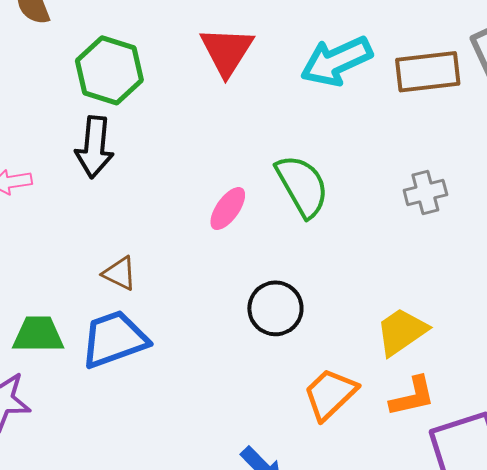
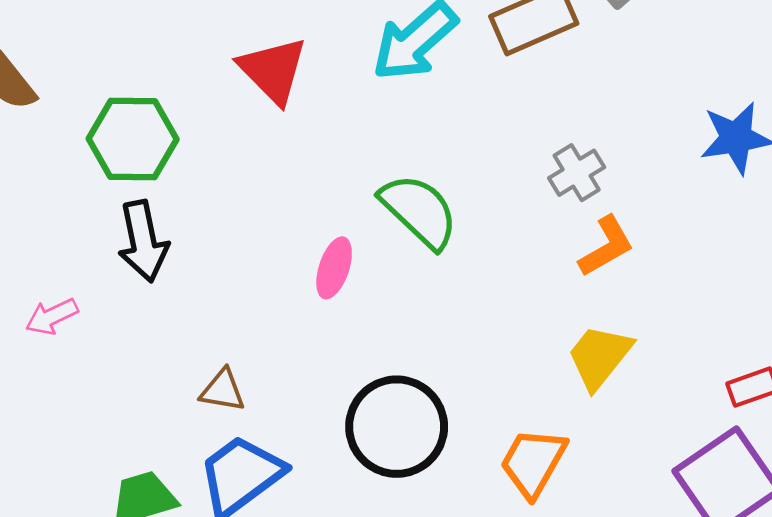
black circle: (275, 308) -> (397, 427), moved, size x1.4
orange L-shape: (412, 396) -> (606, 246), moved

